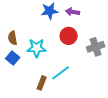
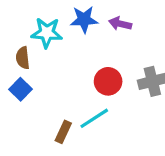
red circle: (69, 36) -> (108, 81), moved
cyan star: (37, 48) -> (47, 33), moved

